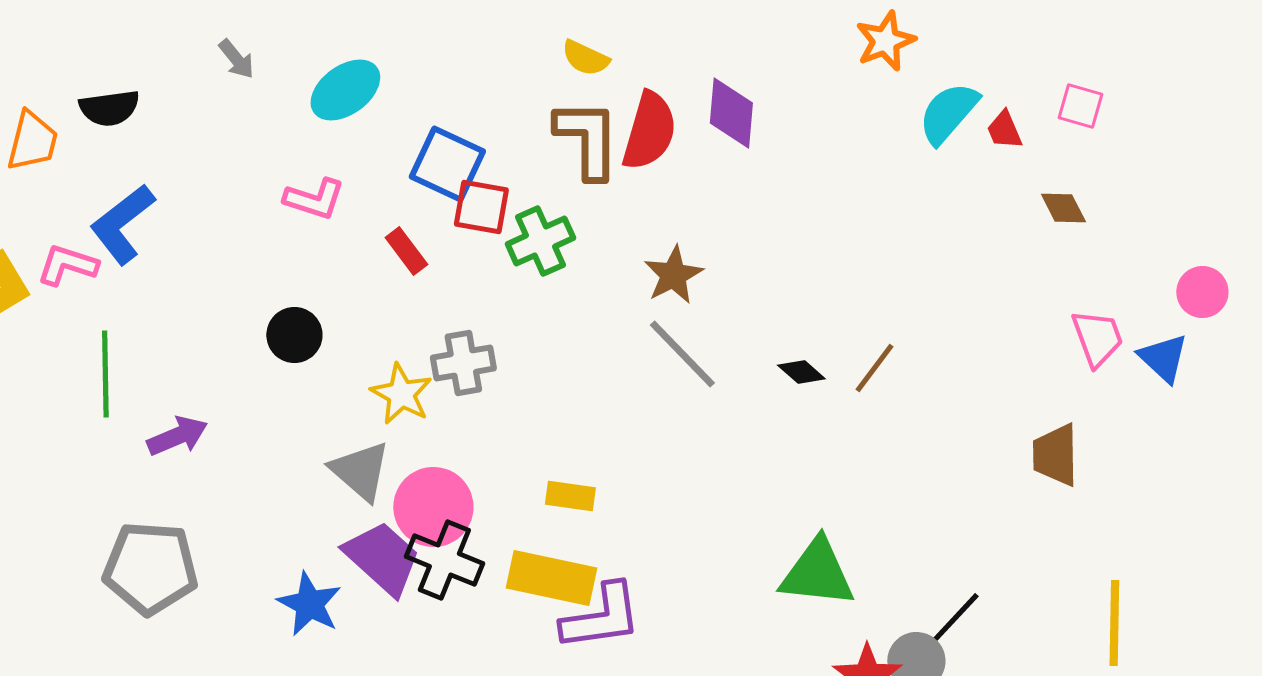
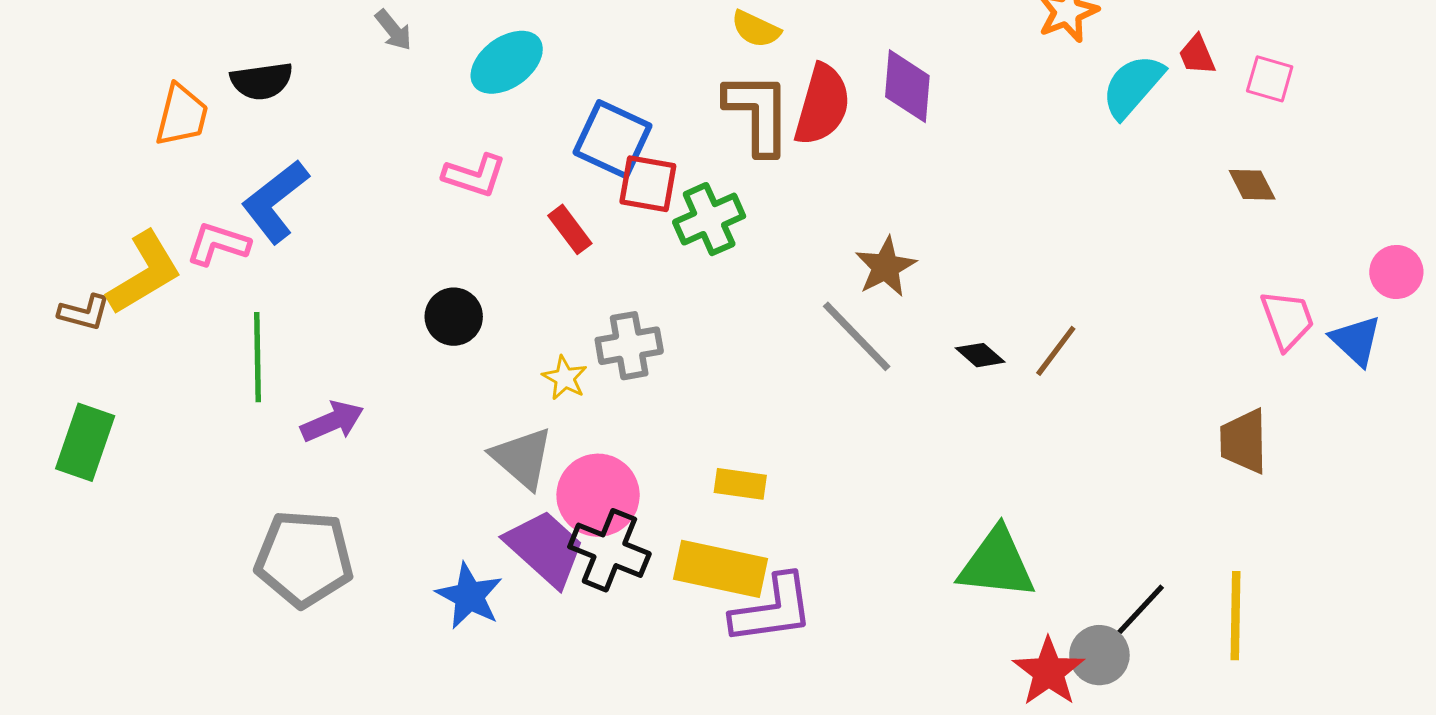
red trapezoid: (1004, 130) -> (1197, 55), moved
brown star: (673, 275) -> (886, 267), moved
yellow star: (401, 394) -> (565, 378), size x0.7
yellow line: (1114, 623) -> (1235, 616), moved

